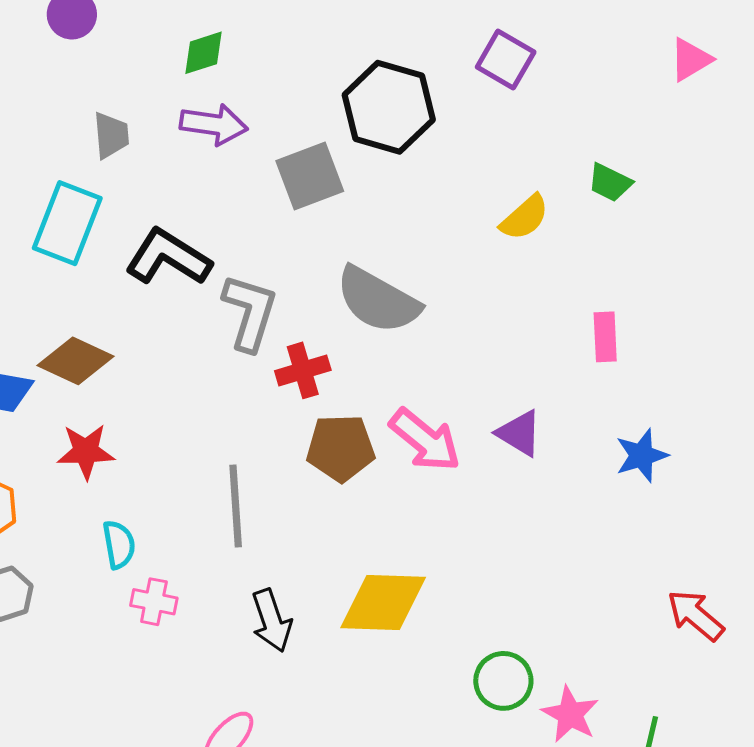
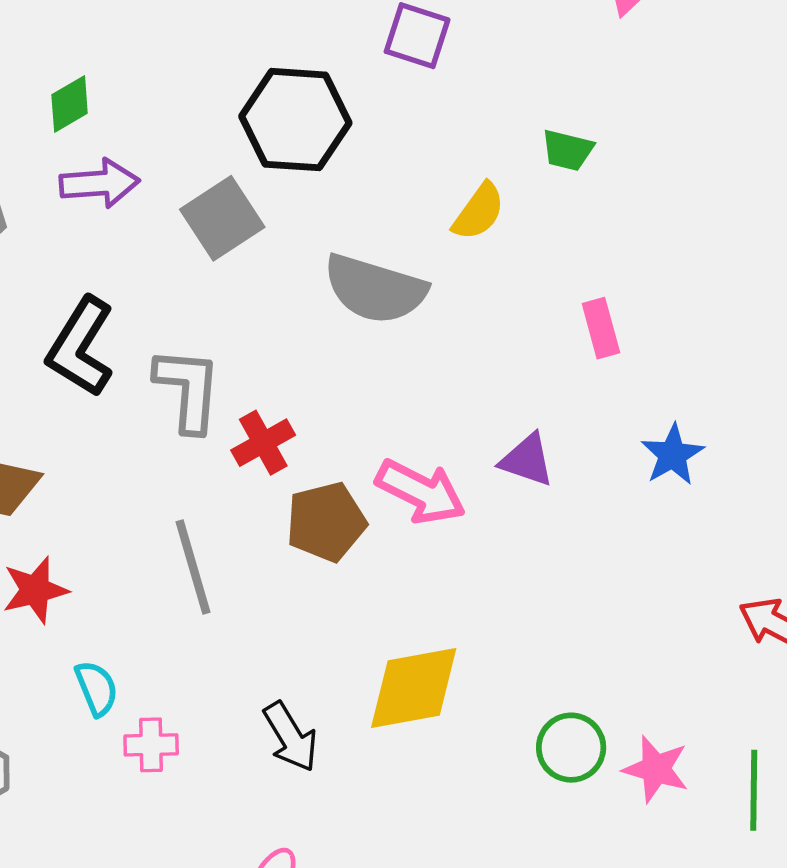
black L-shape: (168, 257) -> (81, 347), turned -78
gray semicircle: (378, 300) -> (375, 289), moved
gray line: (236, 506) -> (193, 567), moved

